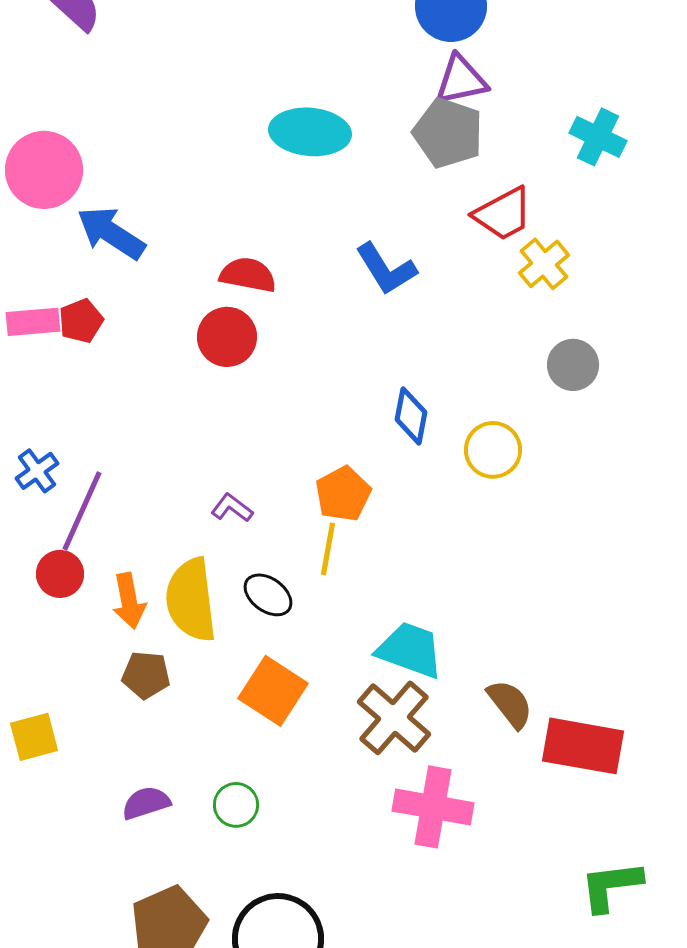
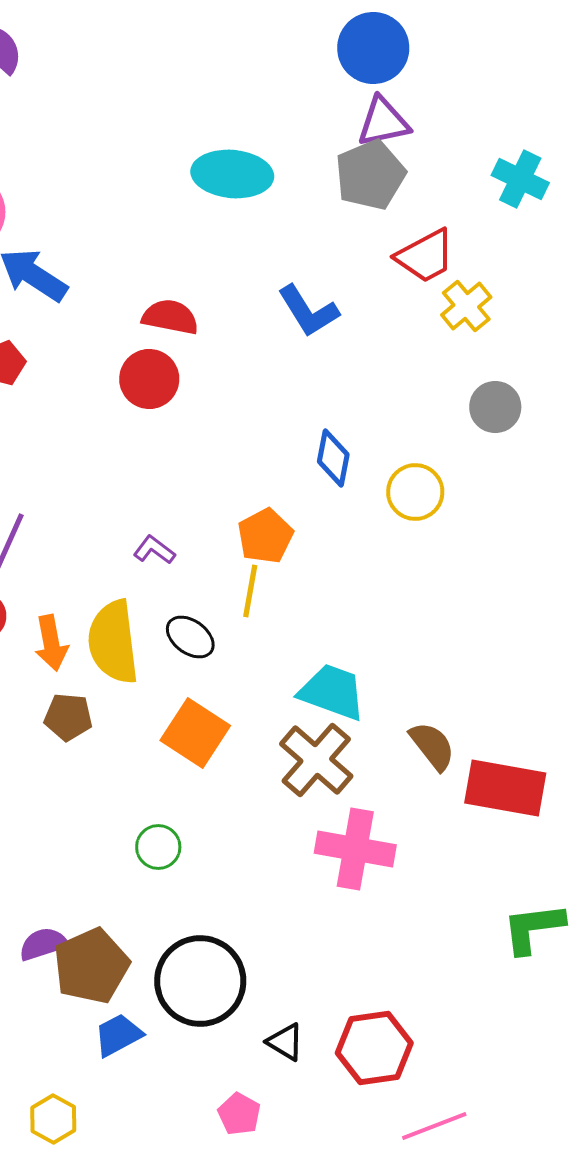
gray pentagon: (448, 133) -> (370, 175), turned 30
purple semicircle: (146, 803) -> (43, 944), moved

